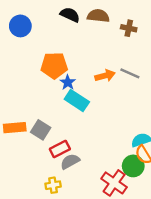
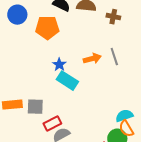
orange pentagon: (54, 65) -> (47, 28), moved
gray line: (130, 73) -> (114, 57), turned 48
gray square: (41, 130) -> (35, 107), turned -30

